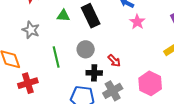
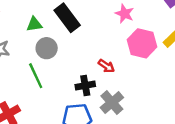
gray circle: (86, 49) -> (47, 48), moved
pink hexagon: (150, 83) -> (142, 43), moved

